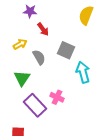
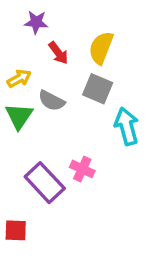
yellow semicircle: (86, 15) -> (101, 48), moved
gray semicircle: (39, 57) -> (52, 101), turned 147
green triangle: (22, 78) -> (19, 116), moved

